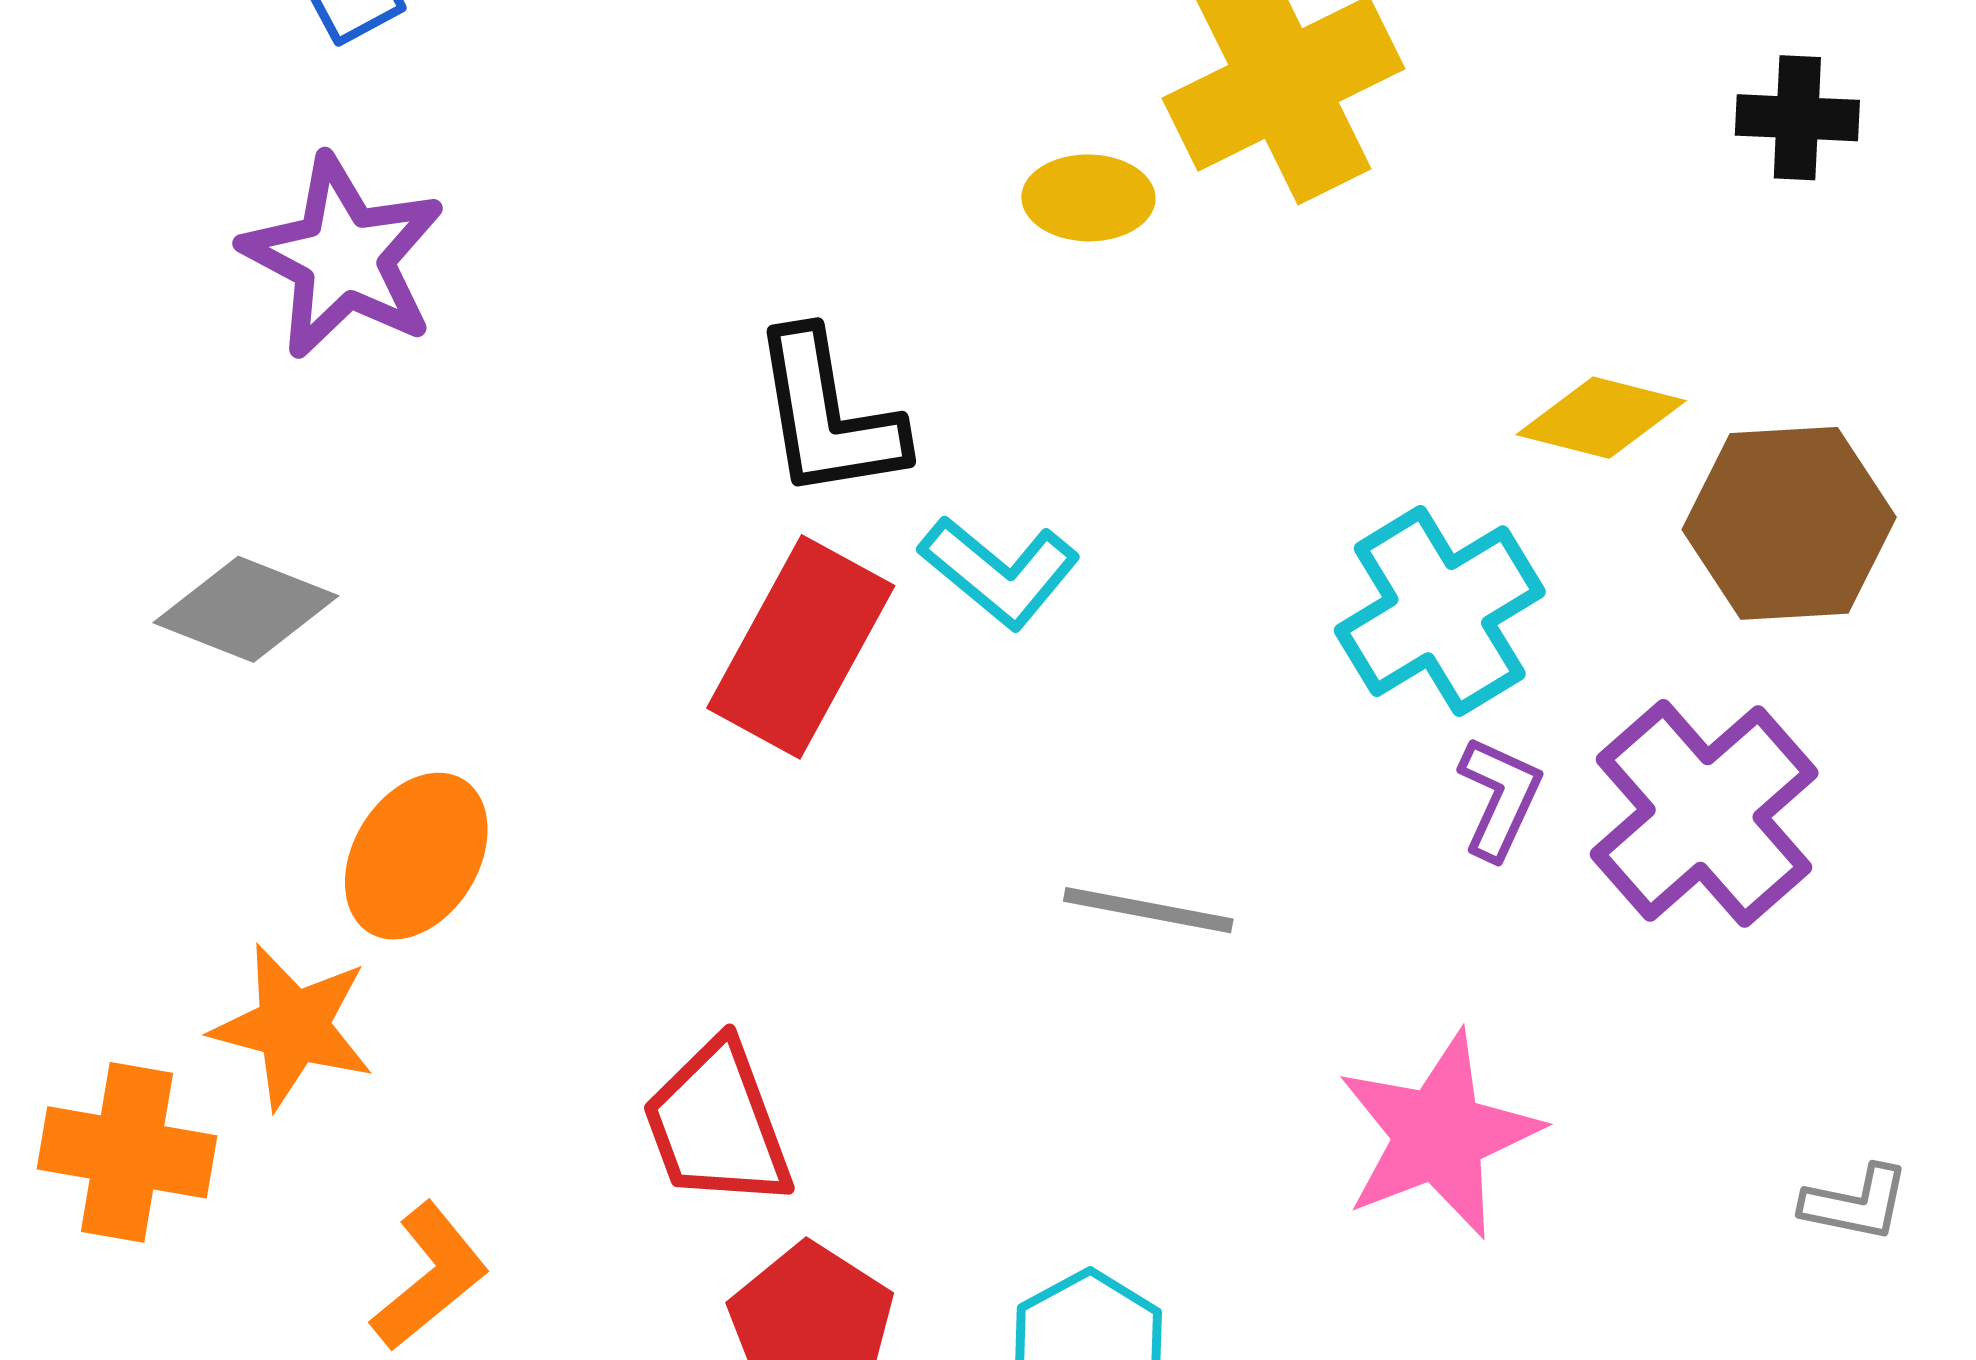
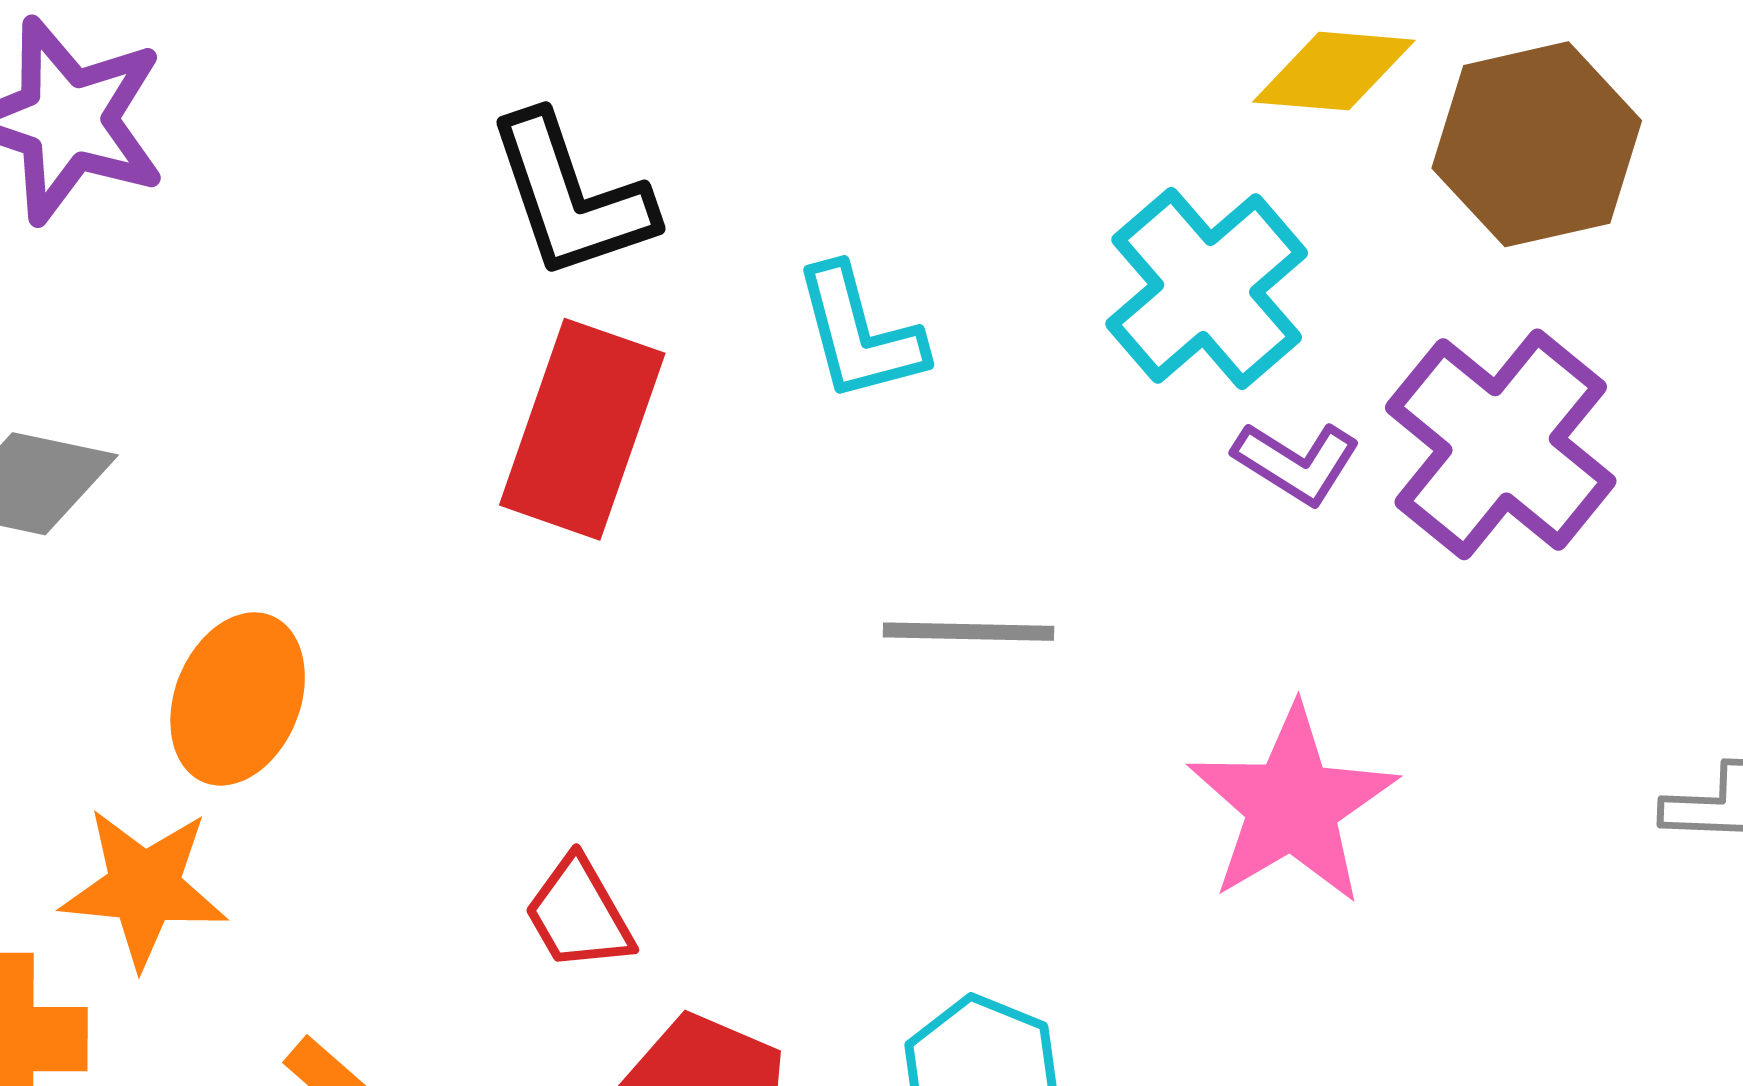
cyan L-shape: (999, 572) -> (859, 334), moved, turned 45
purple L-shape: (1500, 798) -> (1297, 463), turned 107
red trapezoid: (717, 1125) -> (579, 914), size x0.7

